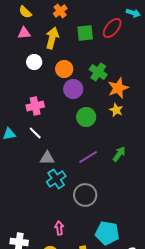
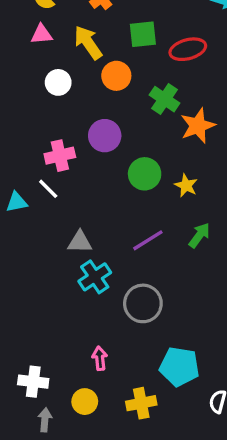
red ellipse: (112, 28) -> (188, 49), moved, turned 35
yellow arrow: (52, 38) -> (88, 43), turned -50
orange circle: (64, 69) -> (116, 76), moved
purple circle: (73, 89) -> (105, 136), moved
yellow star: (116, 110) -> (186, 185), moved
white line: (35, 133) -> (48, 189), moved

